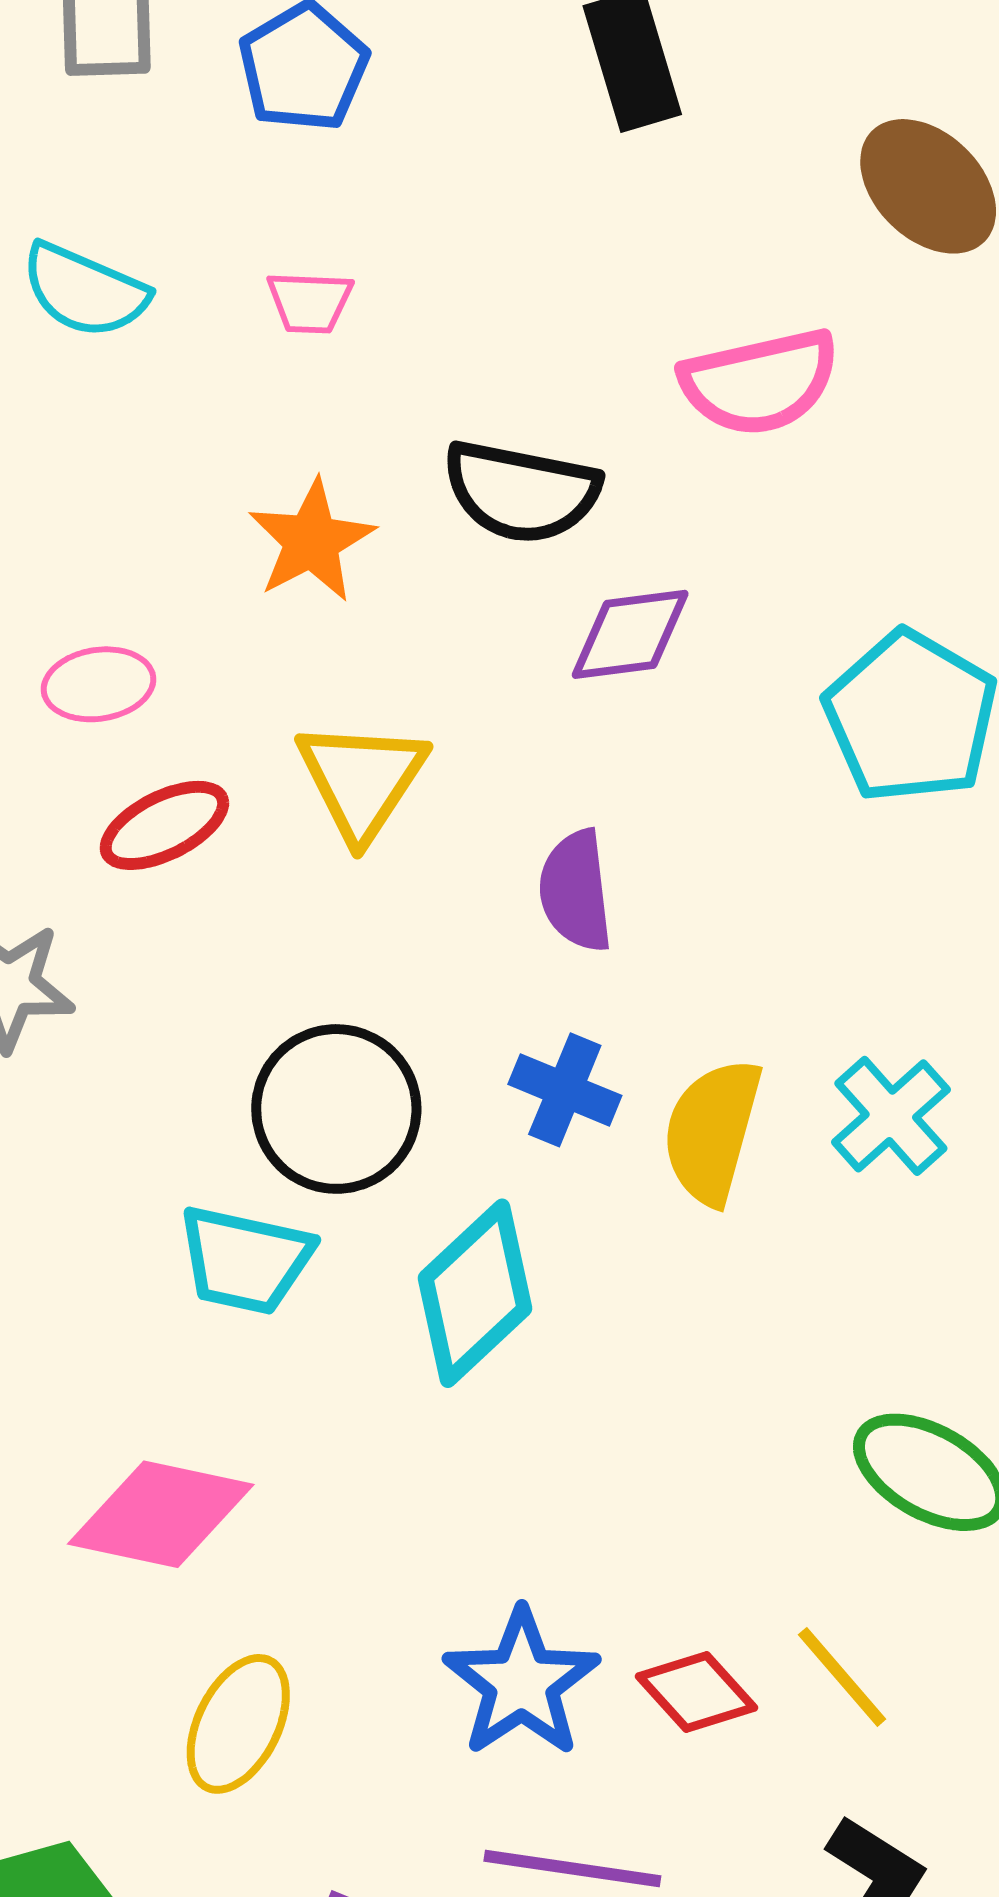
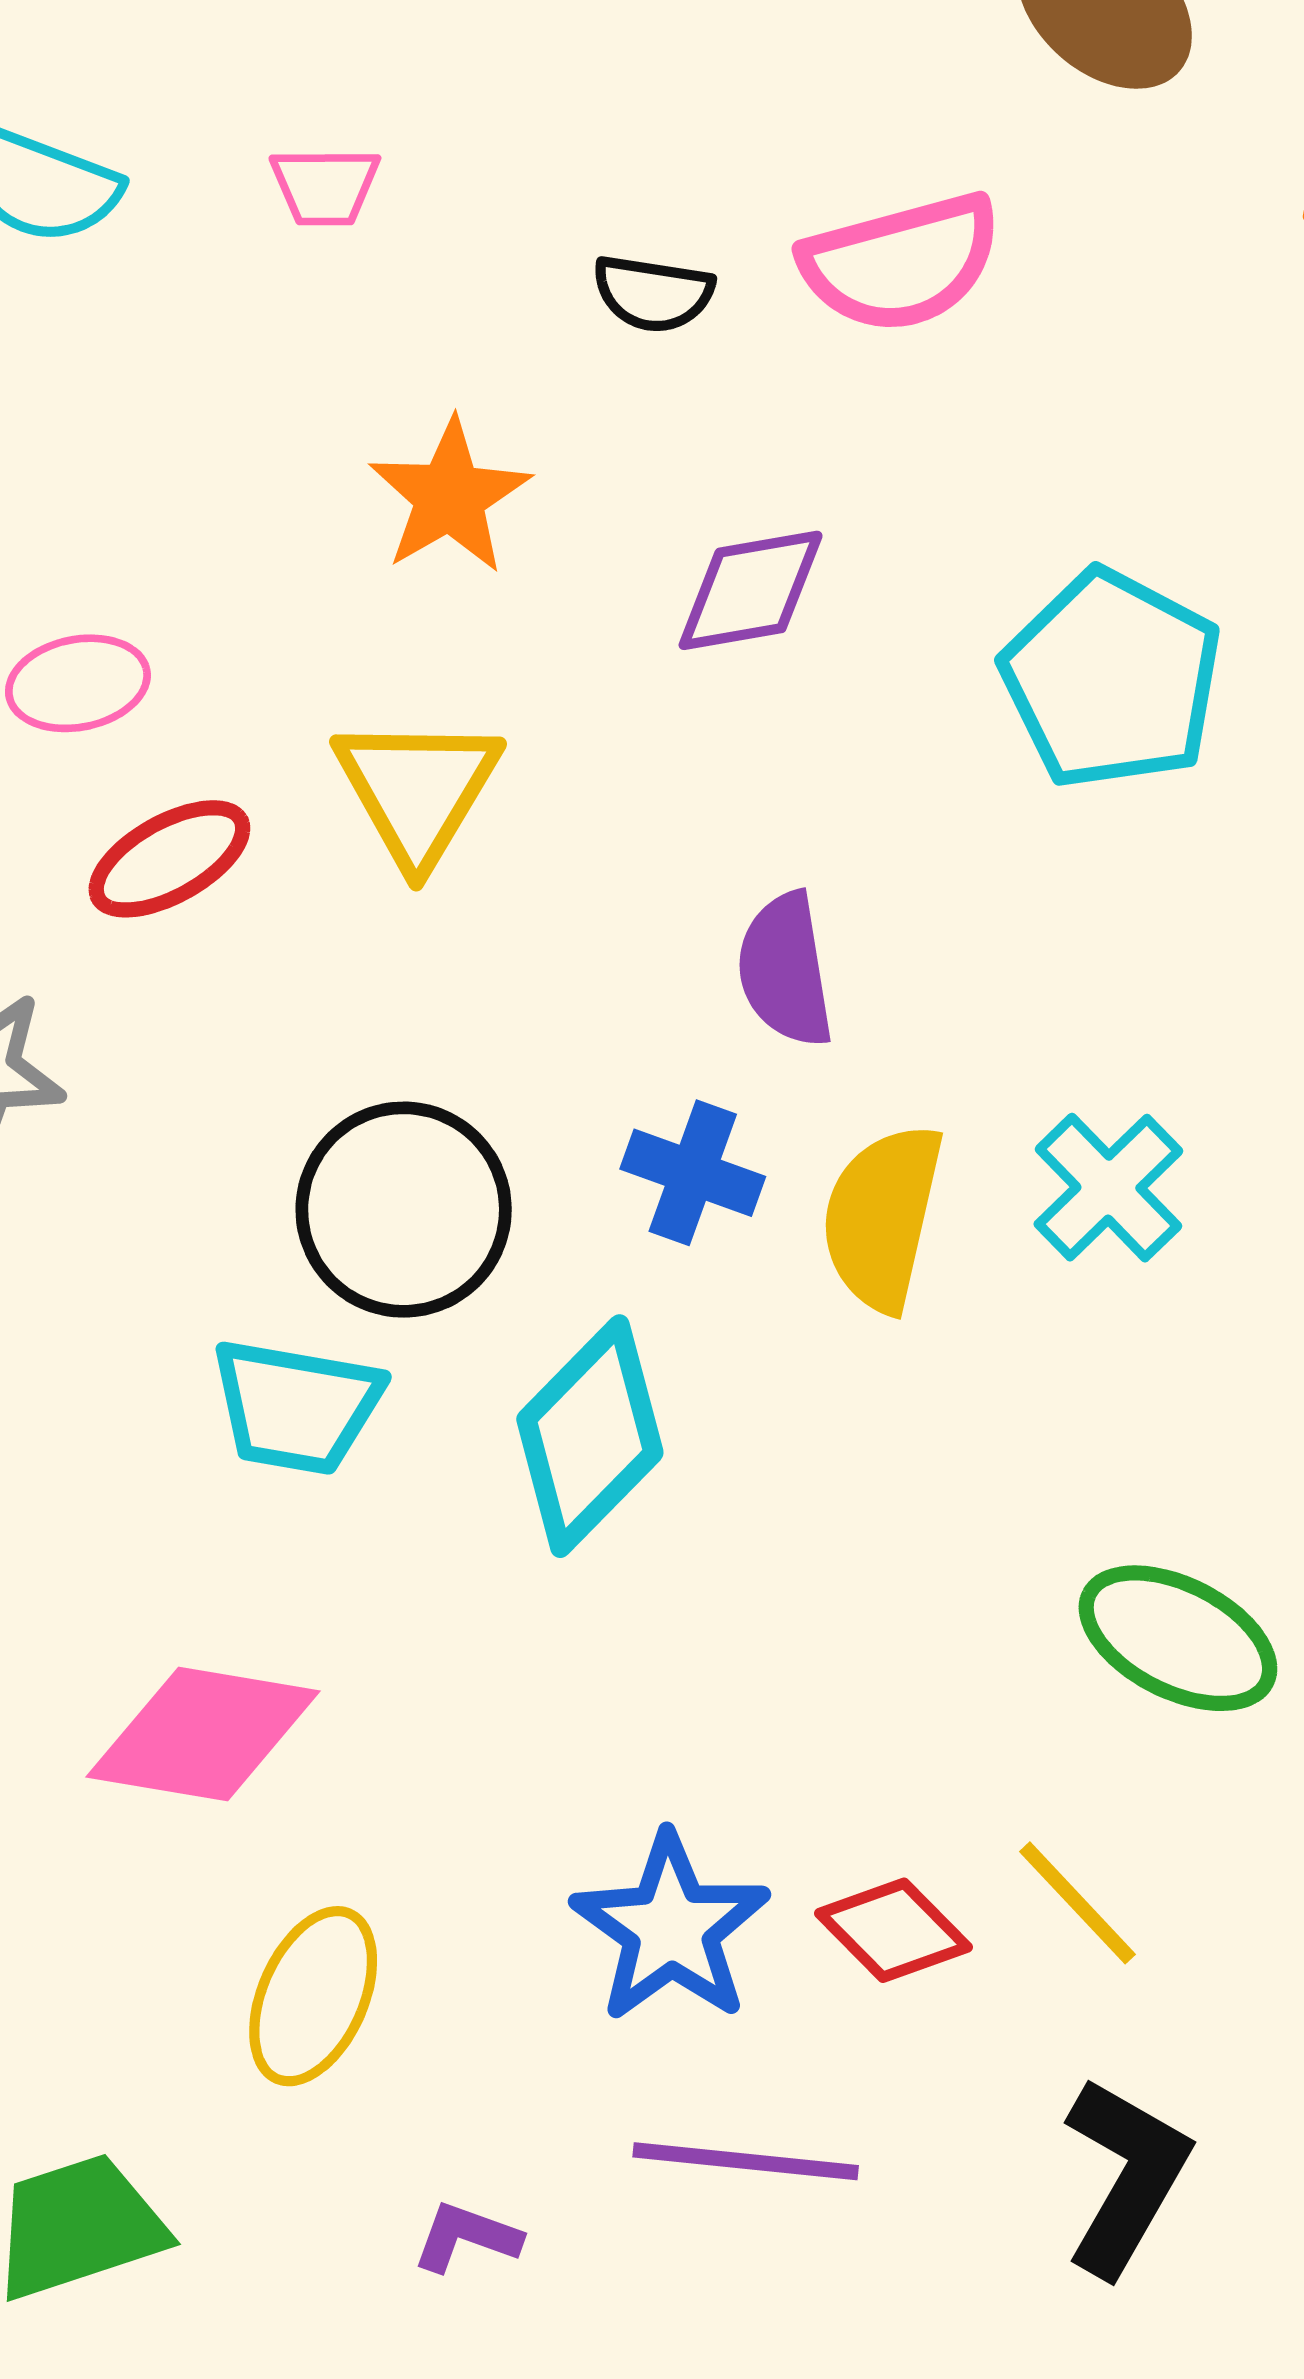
black semicircle: (521, 492) -> (653, 293), moved, size x0.6
orange star: (312, 541) -> (450, 496), moved
purple semicircle: (576, 891) -> (785, 970), moved

